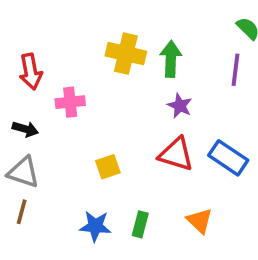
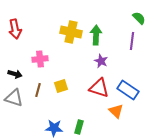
red arrow: (31, 72) -> (15, 29), moved
yellow square: (108, 167) -> (61, 86), moved
brown line: (22, 212) -> (38, 90), moved
orange triangle: (200, 221) -> (116, 111), moved

